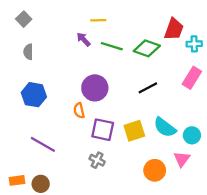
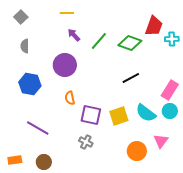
yellow line: (98, 20) -> (67, 13), moved
green line: (112, 46) -> (99, 41), turned -66
pink rectangle: (192, 78) -> (170, 90), moved
purple circle: (95, 88) -> (65, 65), moved
cyan circle: (192, 135) -> (170, 111), moved
brown circle: (41, 184) -> (44, 162), moved

